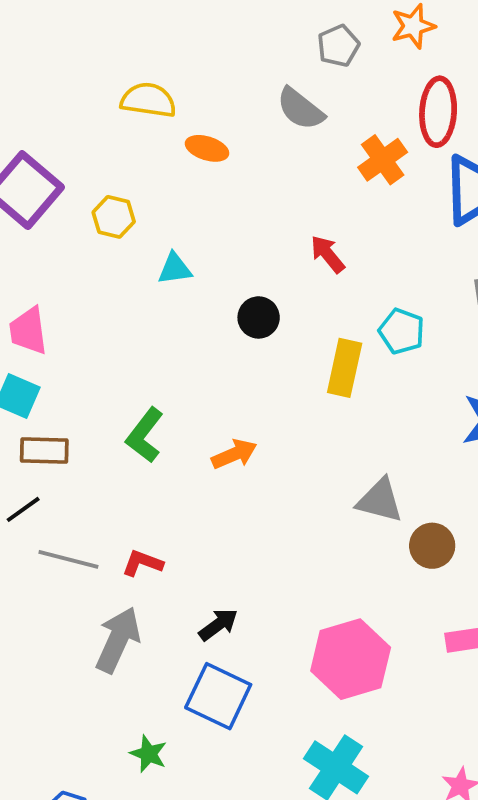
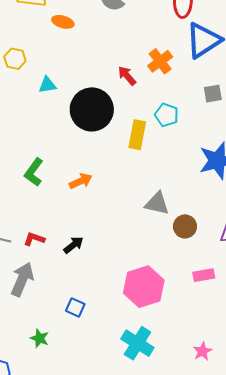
orange cross: (383, 160) -> (160, 61), moved
black circle: (259, 317) -> (92, 109), size x2.0
black arrow: (218, 625) -> (73, 245), moved
blue square: (218, 696) -> (75, 307), size x0.6

